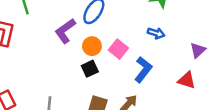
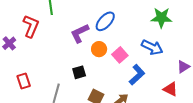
blue arrow: (156, 33) -> (152, 47), size x1.5
black square: (90, 69) -> (79, 72), moved

